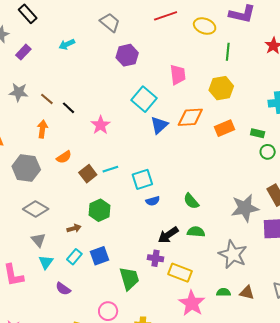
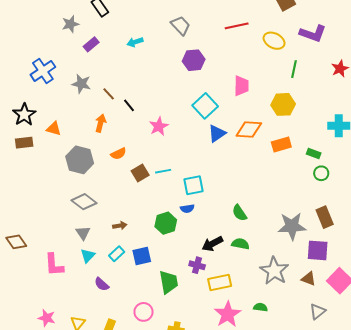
blue semicircle: (153, 201) -> (187, 208), moved
green hexagon: (100, 210) -> (166, 223), moved
yellow rectangle: (180, 273) -> (220, 283), turned -40
brown triangle: (247, 293) -> (309, 279), moved

